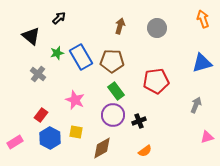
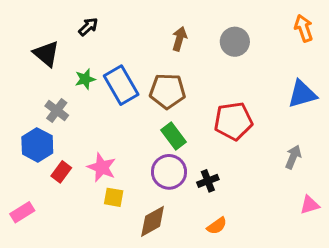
pink star: (75, 100) -> (102, 167), moved
blue hexagon: (50, 138) -> (37, 145), moved

